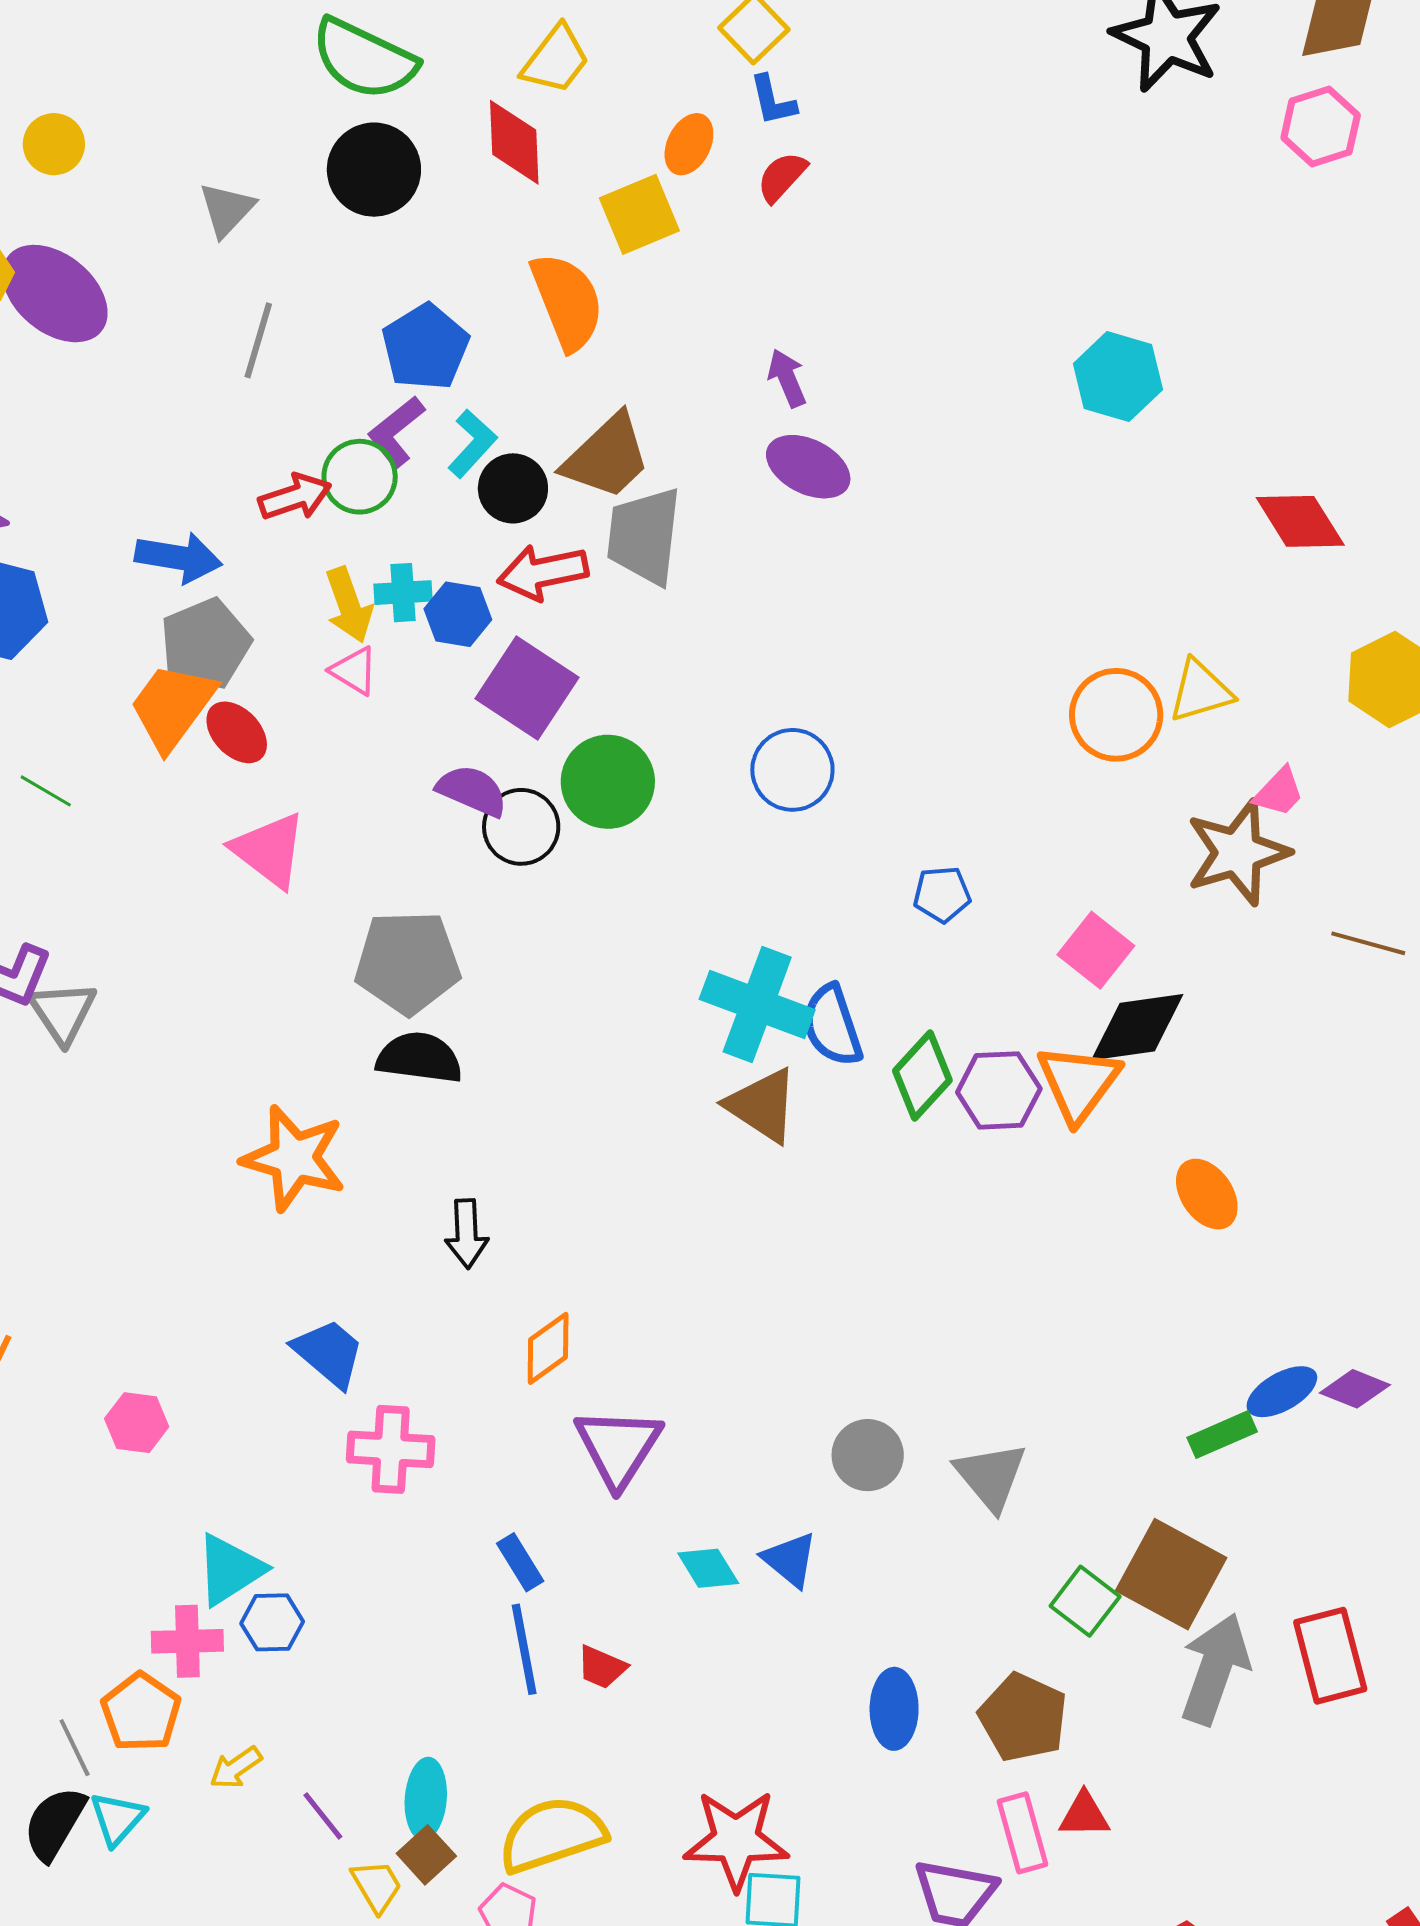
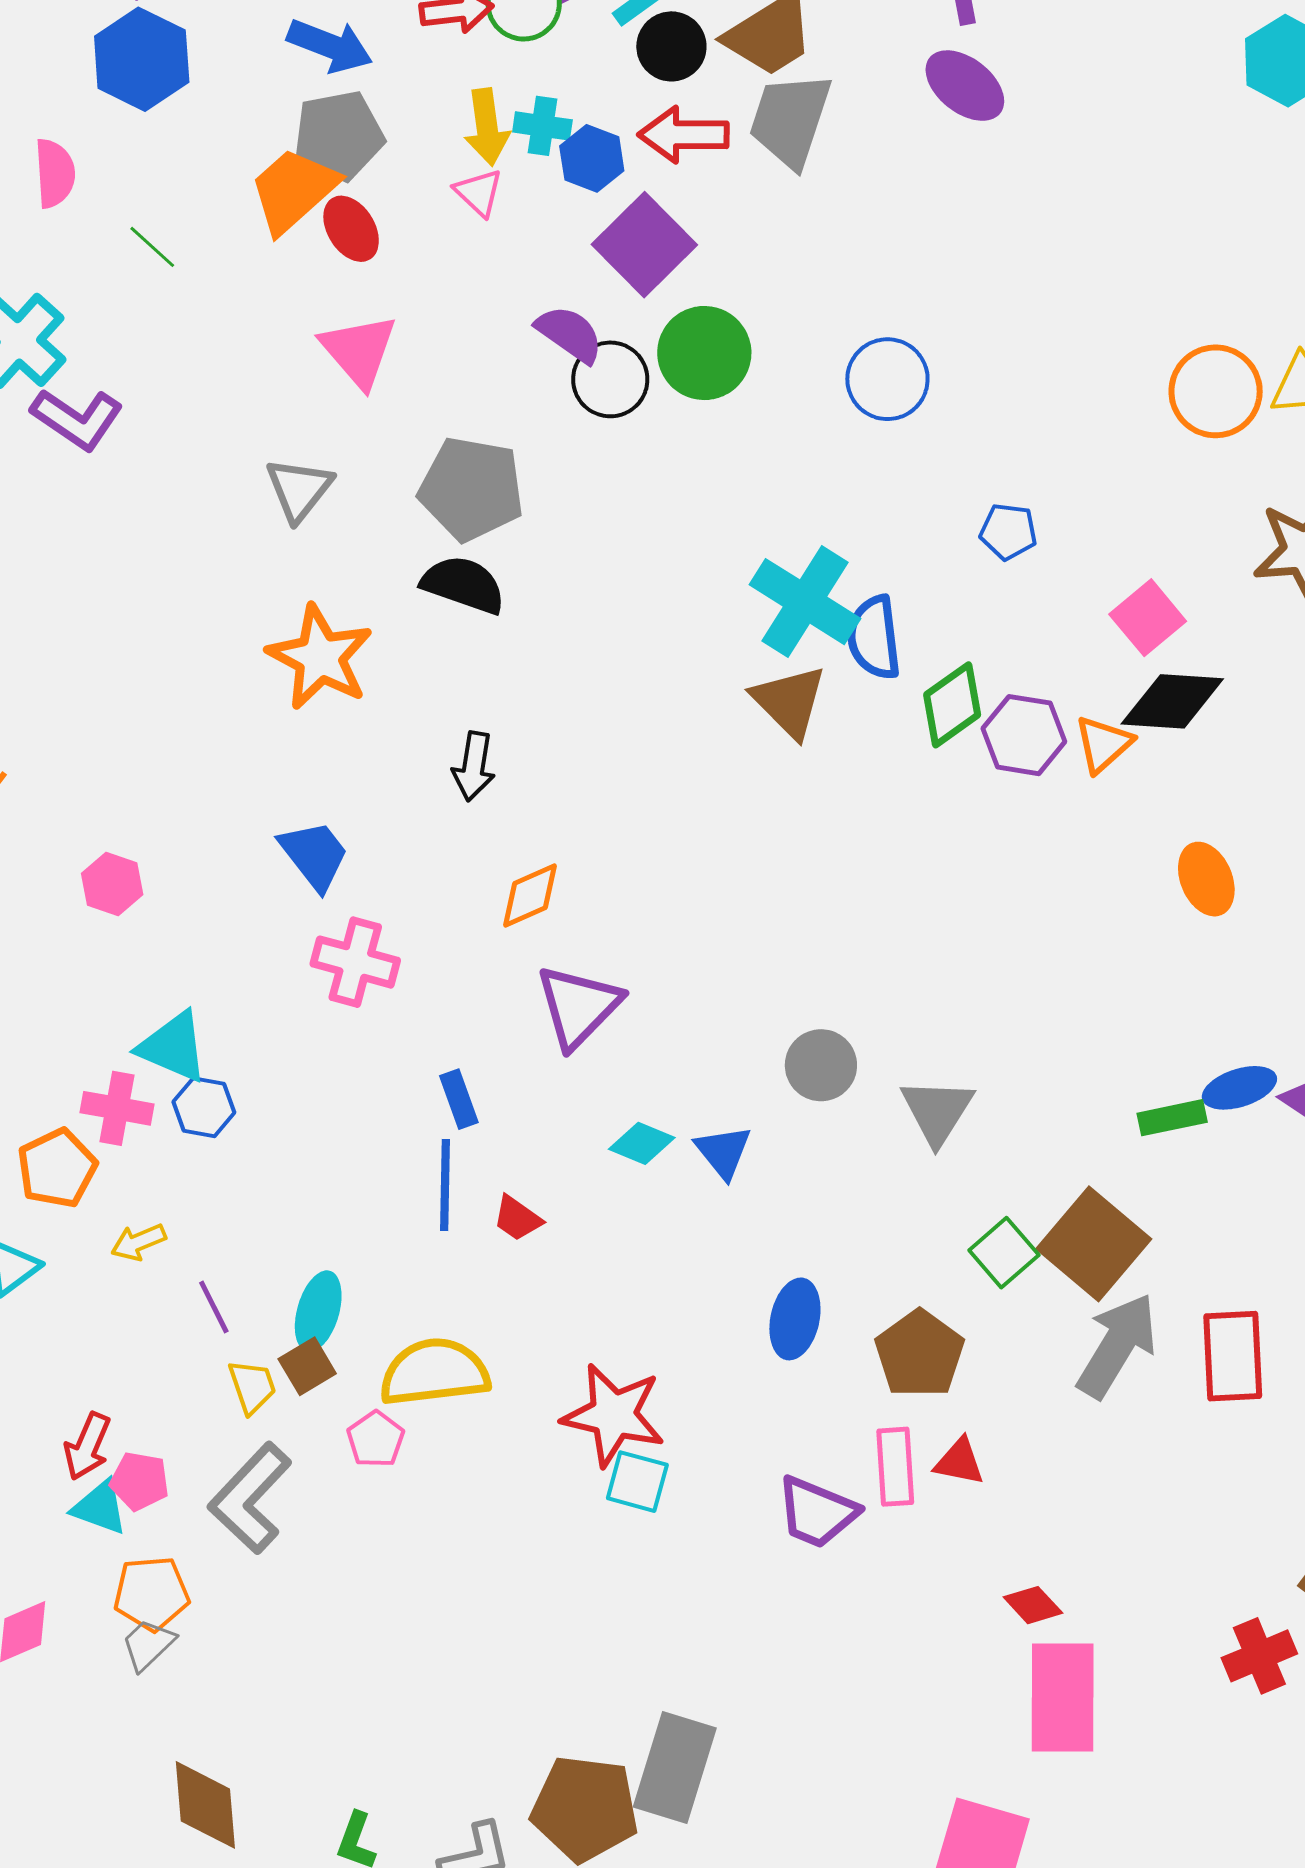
gray triangle: (63, 1012) -> (299, 489), moved
orange triangle: (1078, 1083) -> (1103, 744), size x0.7
cyan diamond: (708, 1568) -> (642, 1143), turned -48
cyan triangle: (230, 1570) -> (173, 1047), turned 44

